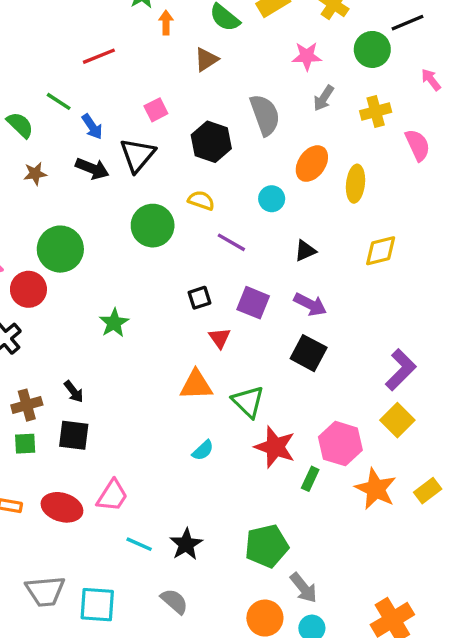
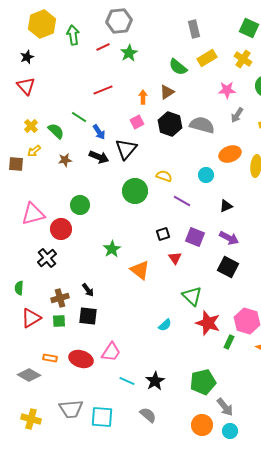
orange arrow: (166, 23) -> (143, 97), moved
gray semicircle: (265, 115) -> (202, 125), turned -55
black hexagon: (211, 142) -> (170, 124), moved
orange ellipse: (312, 164) -> (230, 154), turned 35
green circle: (60, 249) -> (80, 205), size x0.7
orange triangle: (196, 385) -> (140, 270), moved, turned 40

